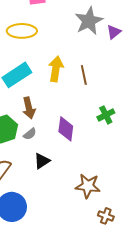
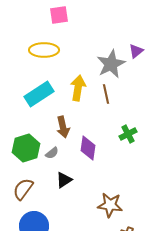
gray star: (89, 21) -> (111, 64), moved
brown arrow: (29, 108) -> (63, 127), moved

